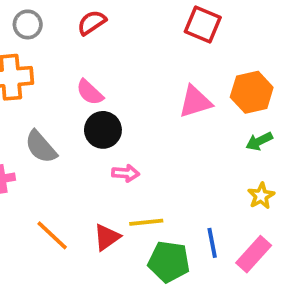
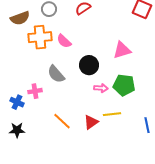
pink semicircle: (90, 92) -> (64, 41), moved
pink triangle: (195, 102) -> (122, 50), moved
green pentagon: (169, 262) -> (124, 85), moved

